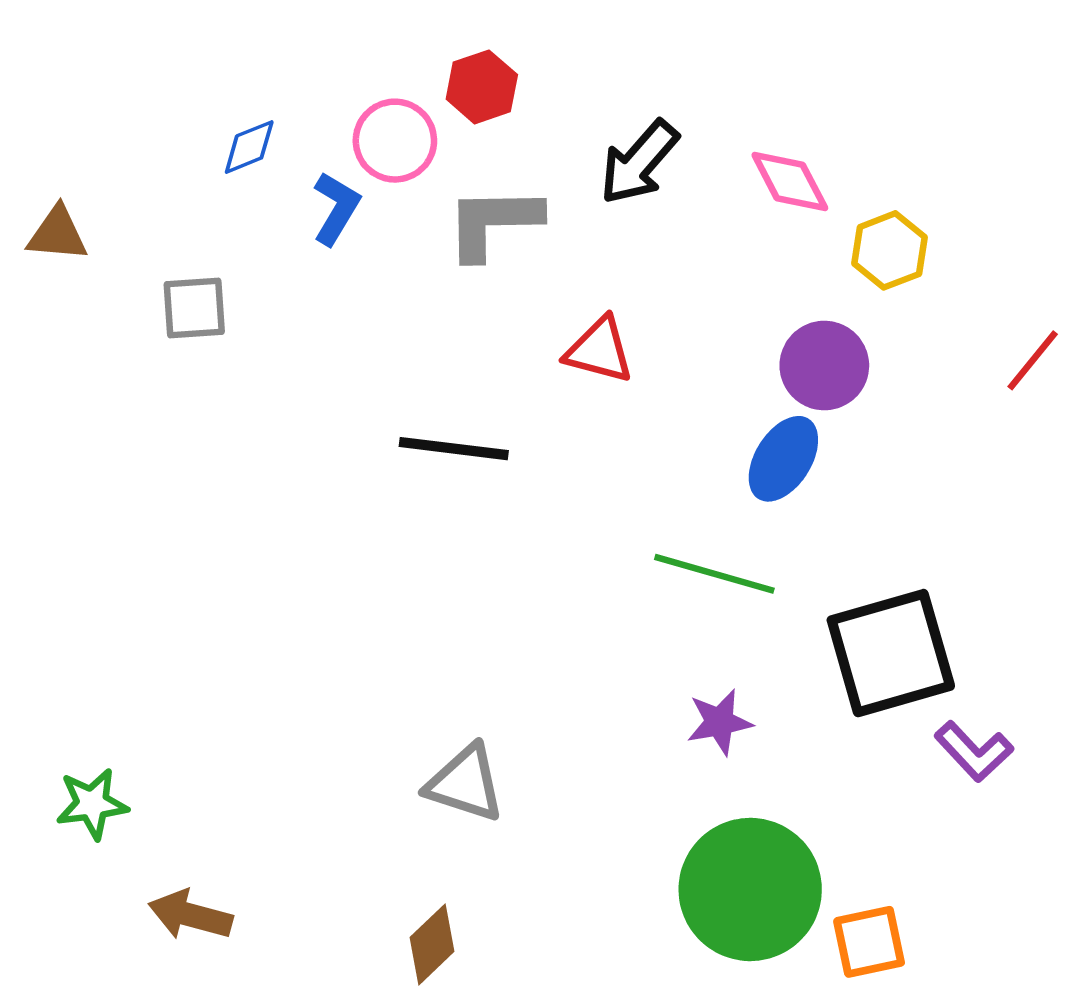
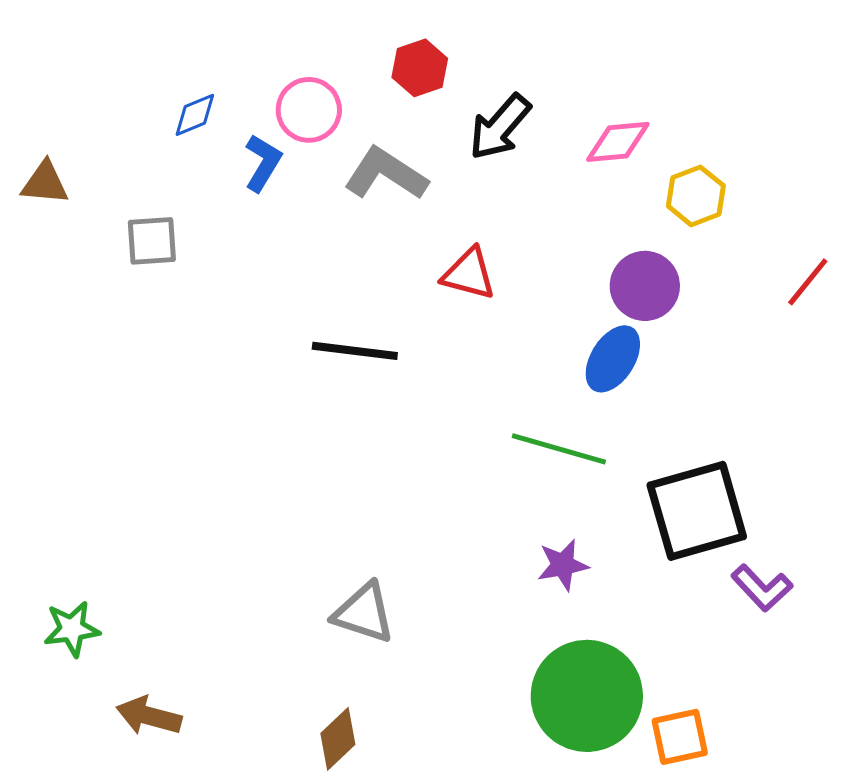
red hexagon: (482, 87) -> (420, 68), moved
pink diamond: (790, 181) -> (618, 142), turned -68
gray L-shape: (493, 222) -> (386, 174), turned 34

